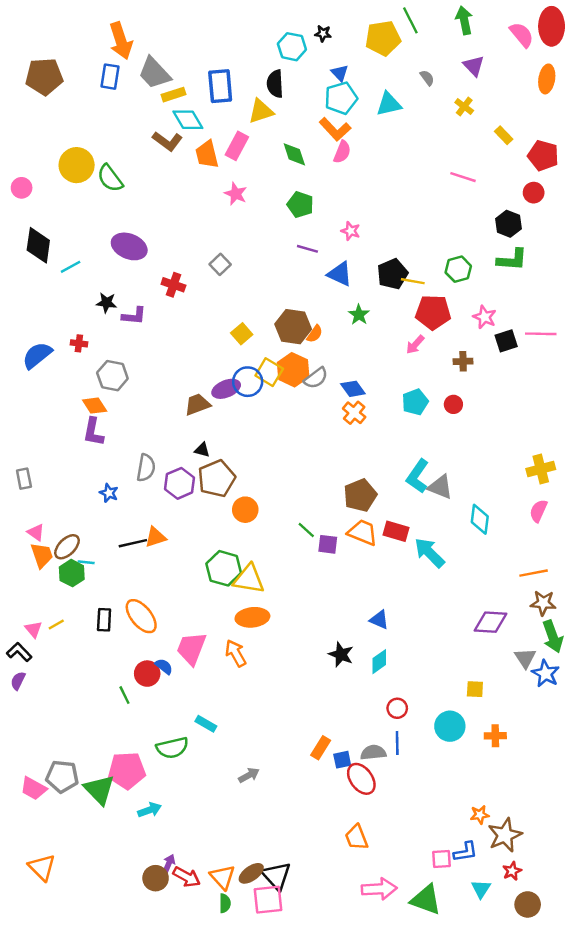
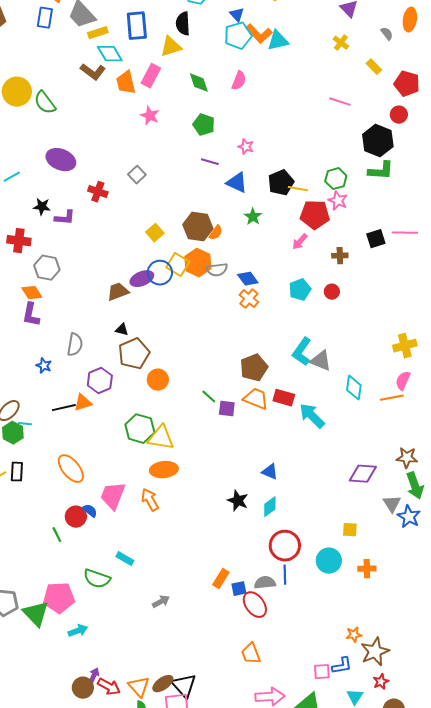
gray semicircle: (427, 78) -> (387, 34), moved
orange L-shape: (335, 129) -> (259, 34), moved
black hexagon: (508, 224) -> (378, 141), size x1.4
pink star: (485, 317) -> (338, 201), moved
red cross: (79, 343) -> (19, 241), size x1.6
gray semicircle: (316, 378) -> (217, 270), turned 30
purple hexagon: (179, 483) -> (100, 381), moved
orange line: (534, 573) -> (392, 398), moved
black rectangle: (104, 620) -> (17, 472), moved
red circle: (397, 708) -> (285, 546), size x1.8
green semicircle: (172, 748) -> (97, 579), turned 32

